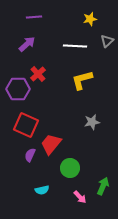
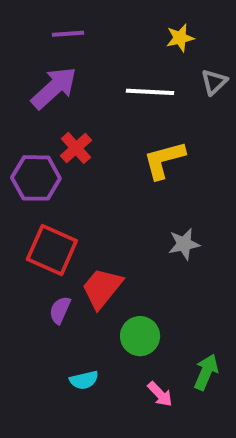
purple arrow: (27, 44) -> (54, 88), size x1.4

